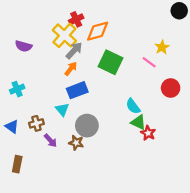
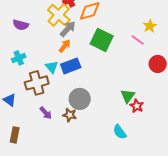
cyan cross: (17, 89) -> (19, 58), moved
cyan semicircle: (133, 106) -> (120, 132), moved
cyan triangle: (62, 109) -> (52, 67), moved
green triangle: (138, 122) -> (128, 96), turned 42
brown cross: (36, 123) -> (37, 83), moved, size x1.6

